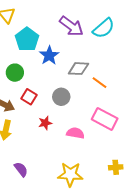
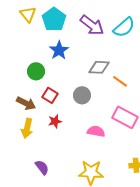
cyan pentagon: (27, 39) -> (54, 19), moved
blue star: (49, 55) -> (59, 50), moved
red star: (45, 123) -> (55, 121), moved

